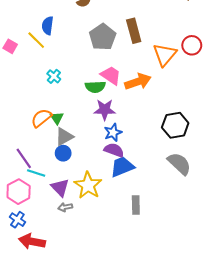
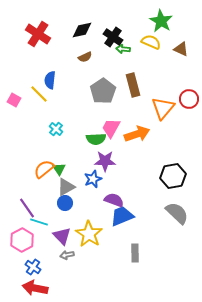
pink trapezoid: (111, 75) -> (111, 128), turned -95
blue star: (113, 132) -> (93, 179), moved
blue cross: (17, 220) -> (33, 267), moved

